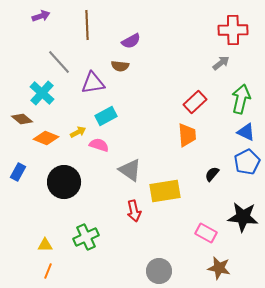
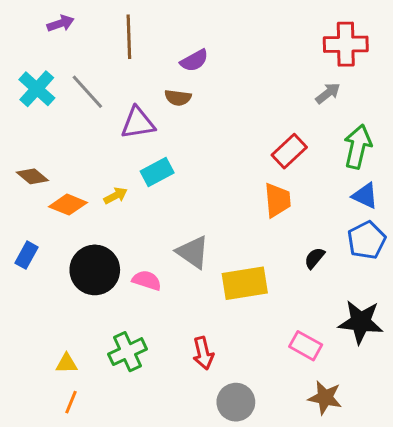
cyan cross: (42, 93) -> (37, 89), moved
pink semicircle: (99, 145) -> (147, 280), moved
red arrow: (134, 211) -> (203, 353), moved

